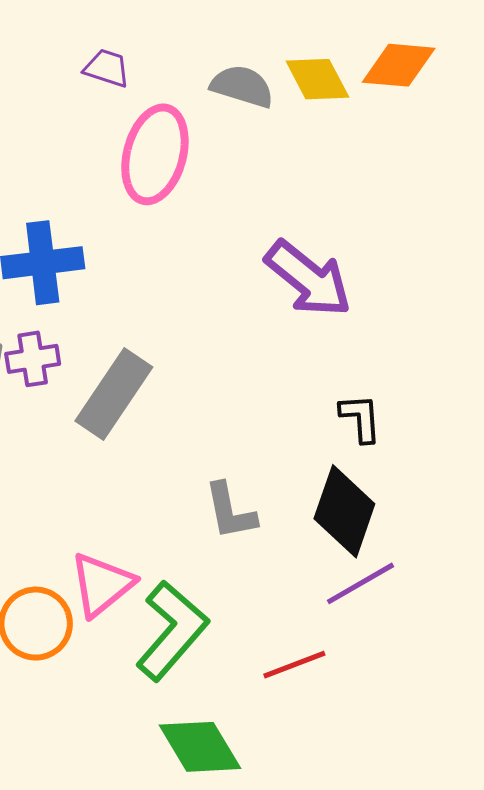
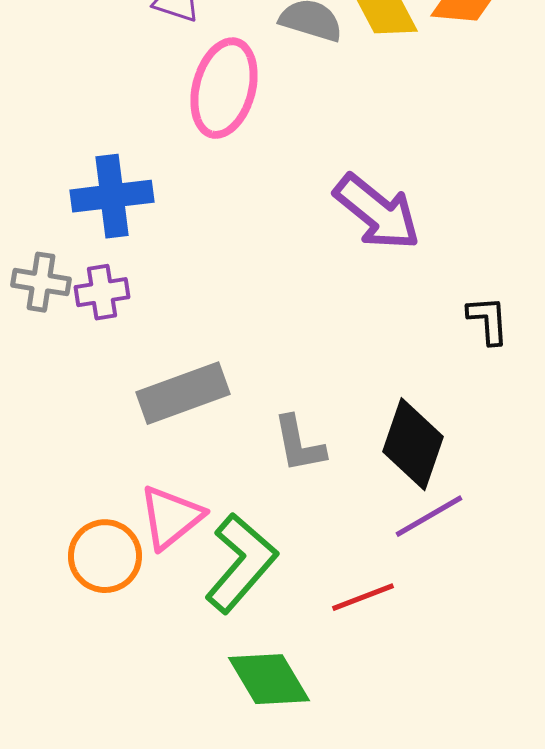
gray rectangle: (114, 394) -> (183, 393), moved, turned 36
black L-shape: (360, 418) -> (488, 320), moved

